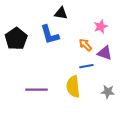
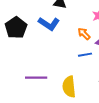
blue L-shape: (50, 35) -> (49, 24), turned -40
yellow semicircle: (73, 87) -> (69, 87), moved

